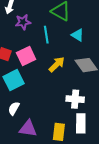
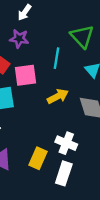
purple star: (23, 22) -> (19, 39), moved
yellow rectangle: (59, 132) -> (38, 158), moved

